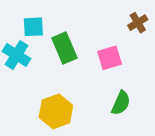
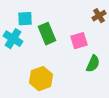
green semicircle: (121, 103) -> (93, 64), moved

